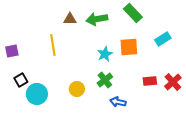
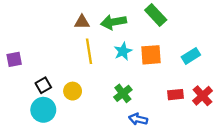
cyan rectangle: (163, 39) -> (191, 56), moved
yellow line: (53, 45) -> (89, 51), moved
cyan star: (105, 54) -> (123, 51), moved
black square: (21, 80) -> (43, 85), moved
yellow circle: (77, 89) -> (73, 91), moved

